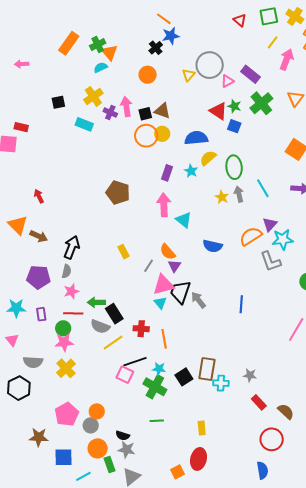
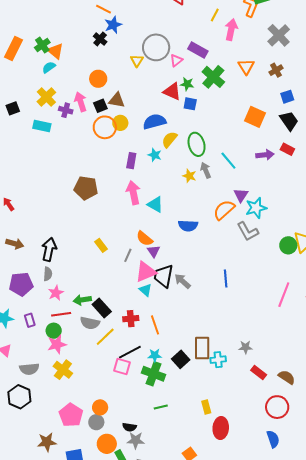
orange circle: (148, 75) -> (98, 79), moved
red ellipse: (199, 459) -> (221, 428), moved

